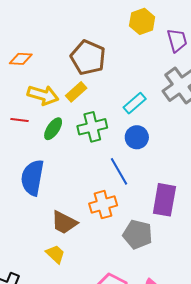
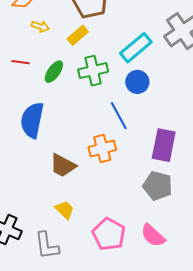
yellow arrow: (43, 95) -> (40, 26), moved, size x0.6
cyan rectangle: (135, 103) -> (136, 48), size x1.4
gray pentagon: (138, 234) -> (158, 186), moved
yellow trapezoid: (55, 254) -> (65, 210), moved

